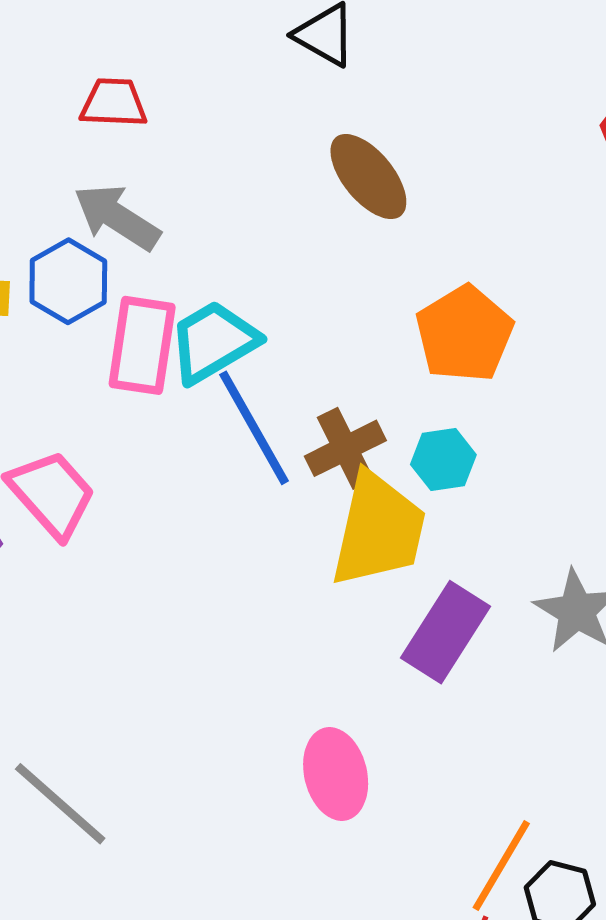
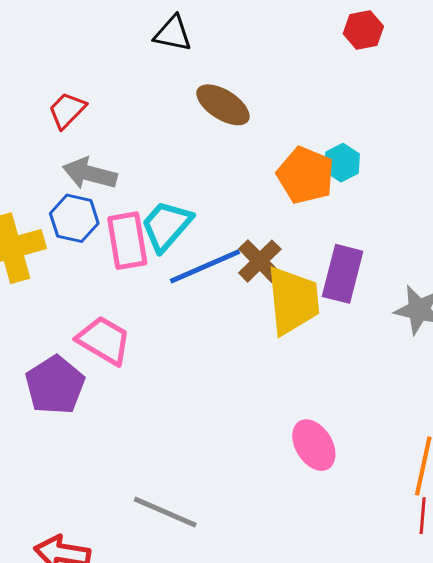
red trapezoid: (114, 103) -> (67, 110), turned -30
blue line: (254, 428) -> (205, 266), turned -66
cyan hexagon: (443, 460) -> (342, 163), moved
purple rectangle: (445, 632) -> (343, 274), moved

